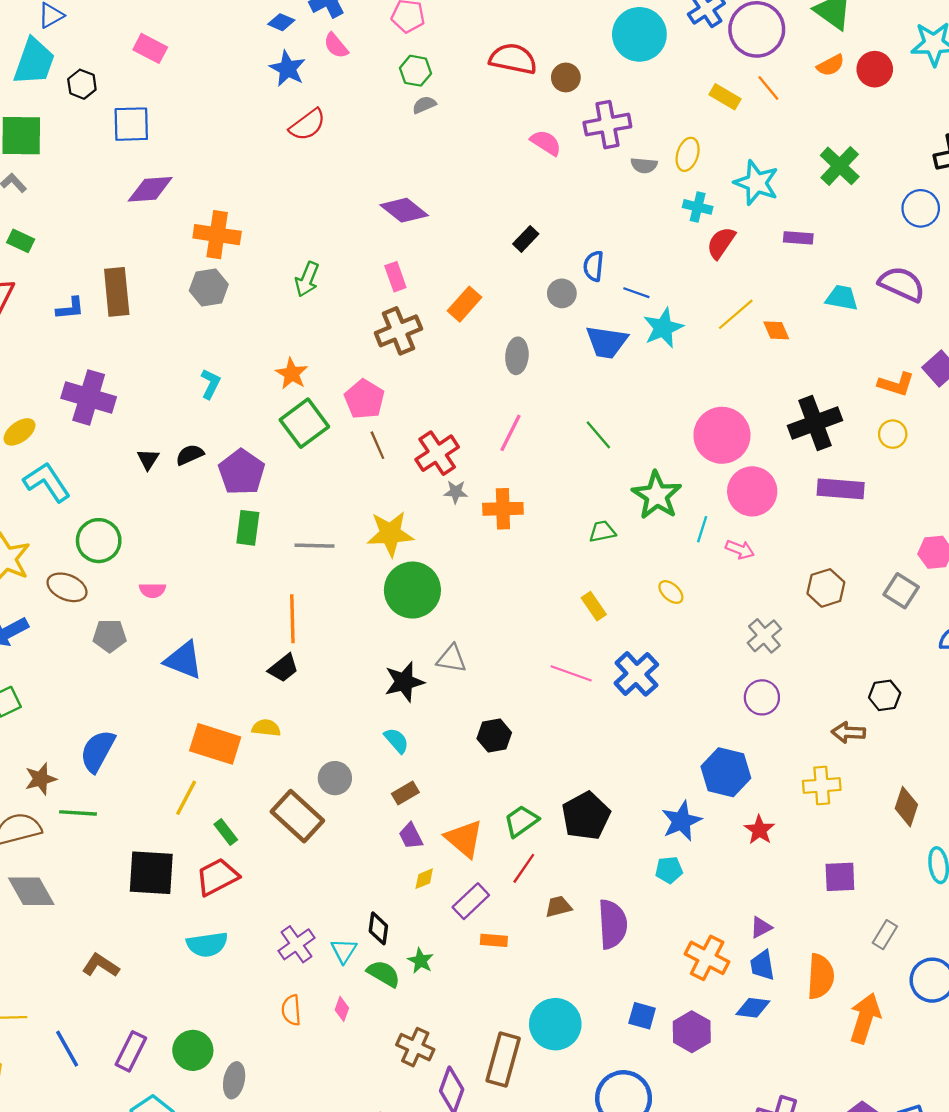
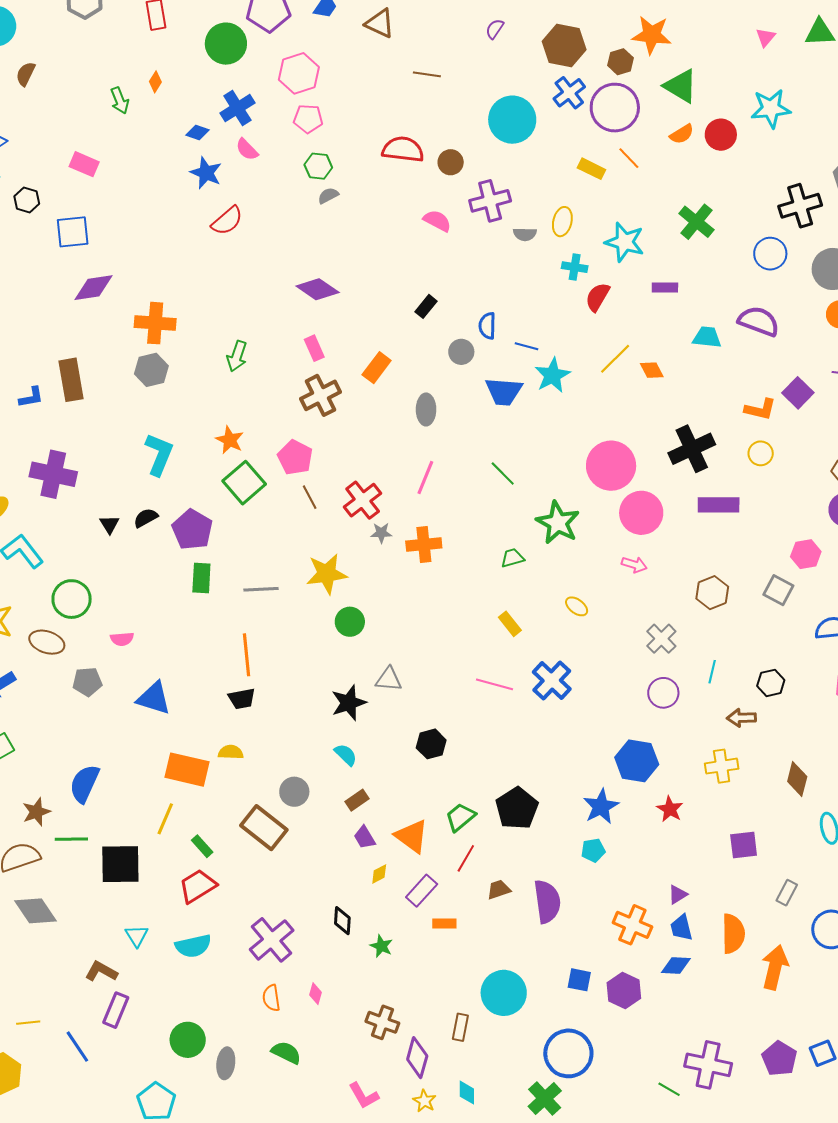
cyan L-shape: (210, 384) -> (159, 454), size x1.6
cyan line: (702, 529) -> (712, 672), moved
green circle: (412, 590) -> (350, 622), size x0.6
black trapezoid: (283, 668) -> (242, 699), turned 32
black square: (151, 873) -> (120, 864), moved
purple cross: (297, 944) -> (272, 940), size x1.4
cyan triangle: (344, 951) -> (137, 936), moved
green semicircle: (384, 974) -> (286, 1053), moved
purple rectangle: (131, 1051) -> (116, 1010), moved
brown rectangle: (503, 1059) -> (460, 1027), size x0.6

